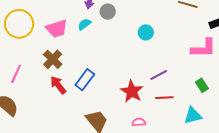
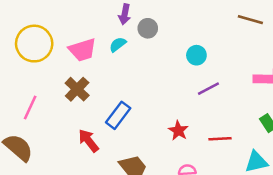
purple line: (159, 75) -> (208, 89), moved
red arrow: (58, 85) -> (88, 141), moved
red star: (132, 91) -> (178, 131), size x0.7

